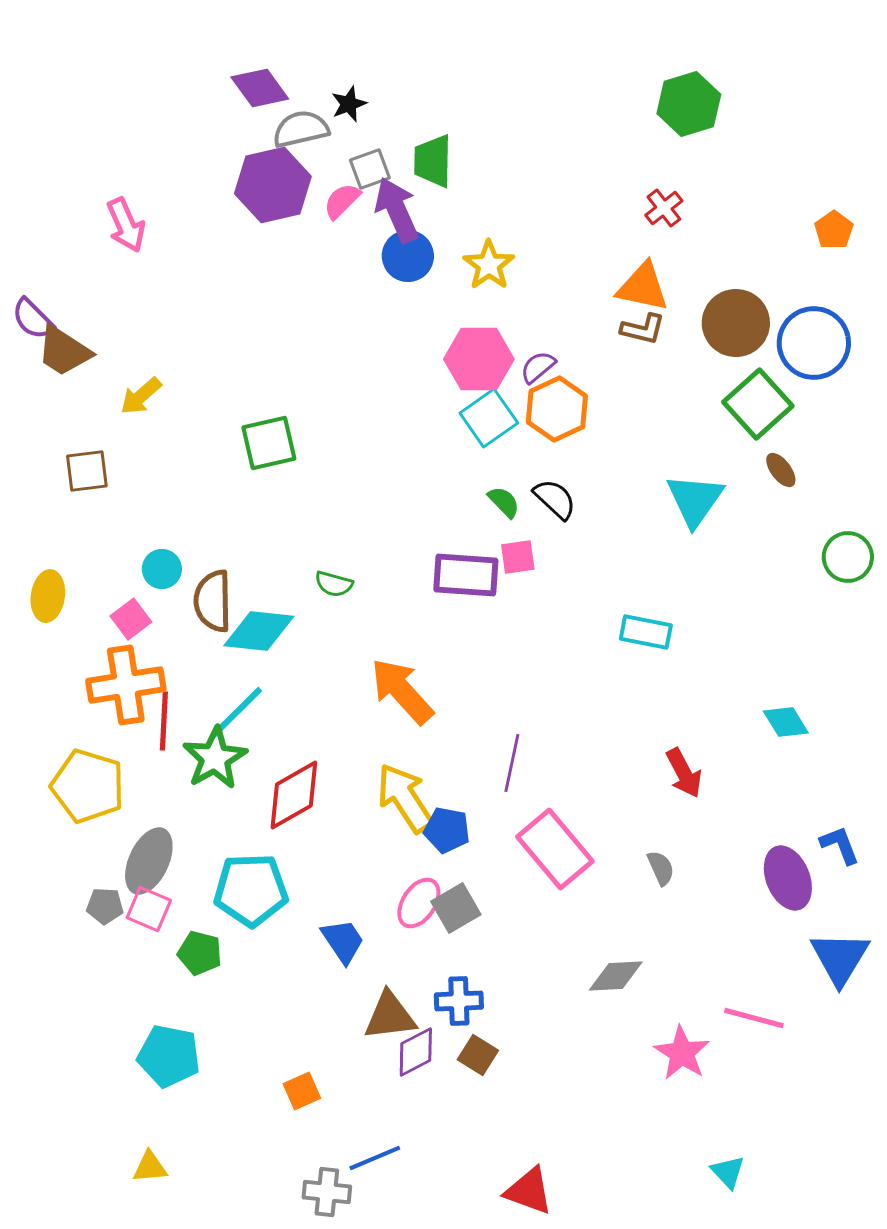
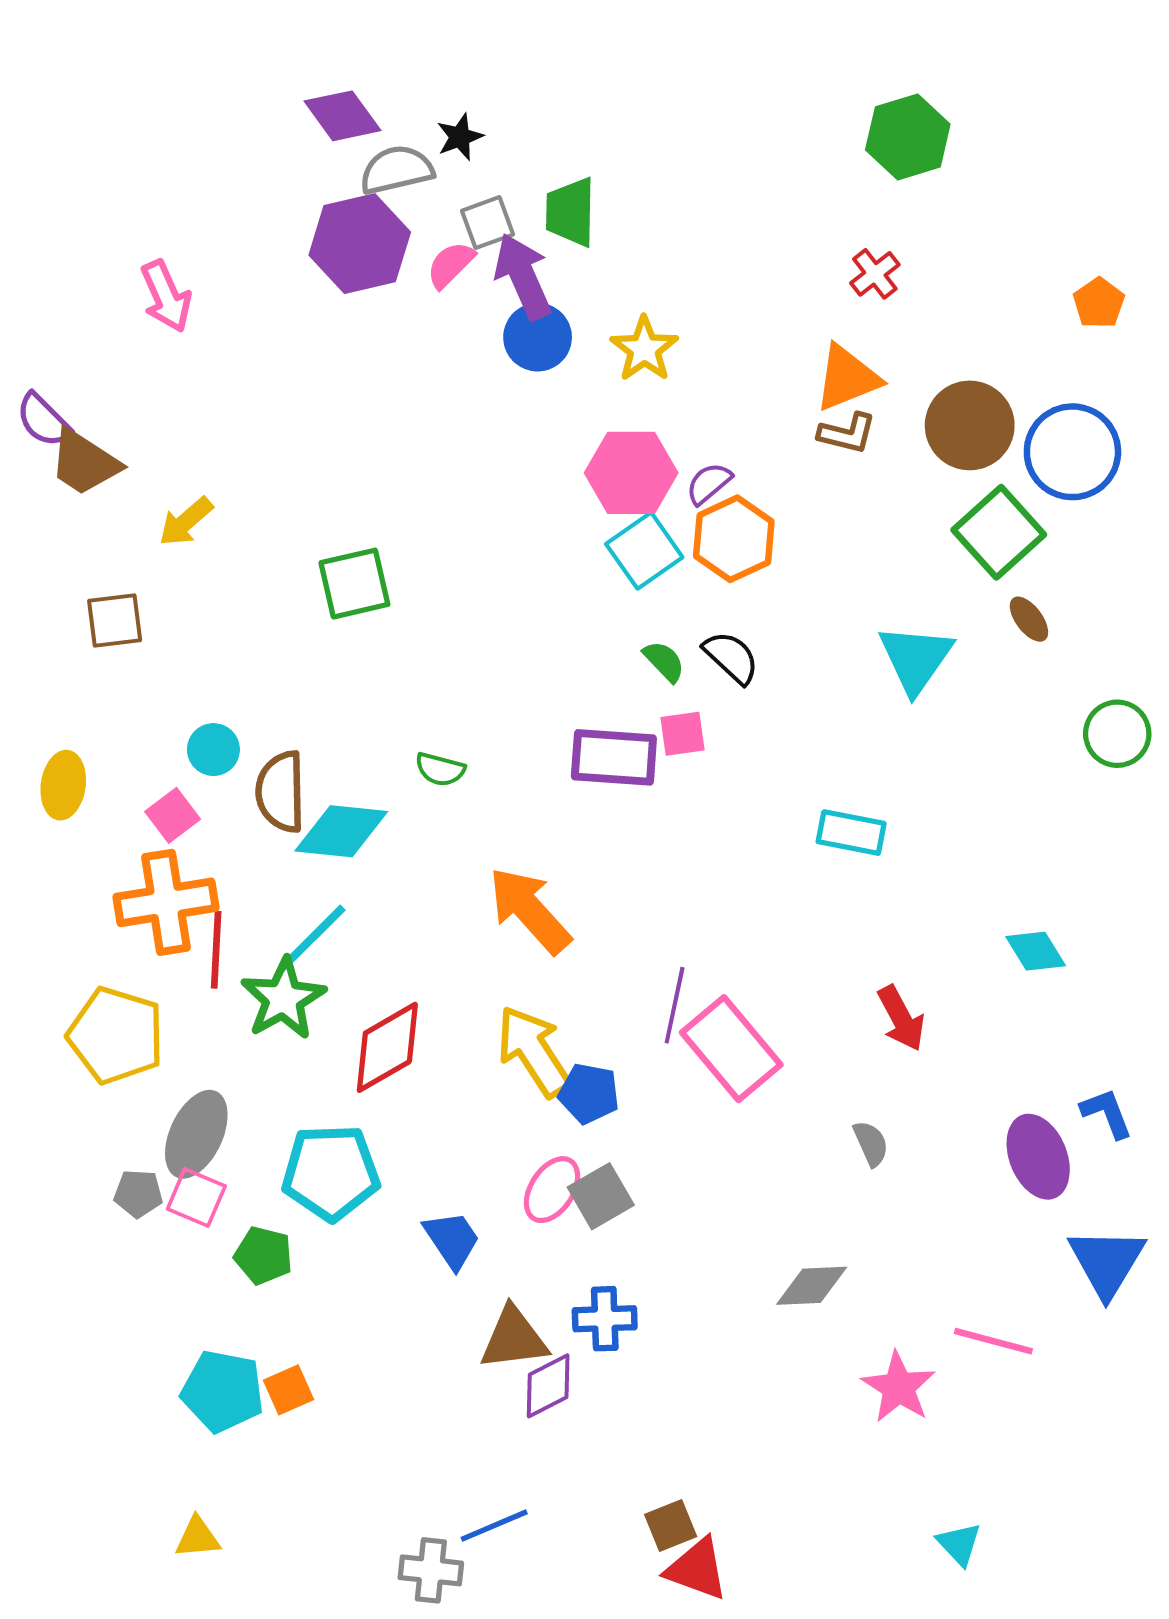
orange triangle: (643, 287) -> (847, 378), turned -34
pink rectangle: (555, 849) -> (731, 1049), moved
brown square: (478, 1055) -> (671, 1526), moved, turned 36
orange square: (302, 1091) -> (289, 1390), moved

